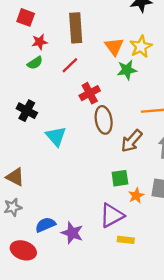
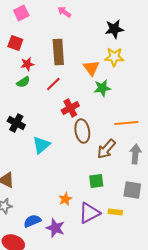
yellow star: (141, 47) -> (114, 57), moved, turned 30
cyan triangle: (56, 136) -> (41, 145), turned 30
orange star: (136, 196) -> (65, 199), moved
yellow rectangle: (126, 240) -> (115, 212), moved

